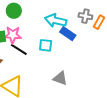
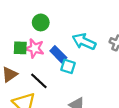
blue rectangle: (68, 34) -> (58, 54), moved
black line: (19, 49) -> (39, 81), moved

